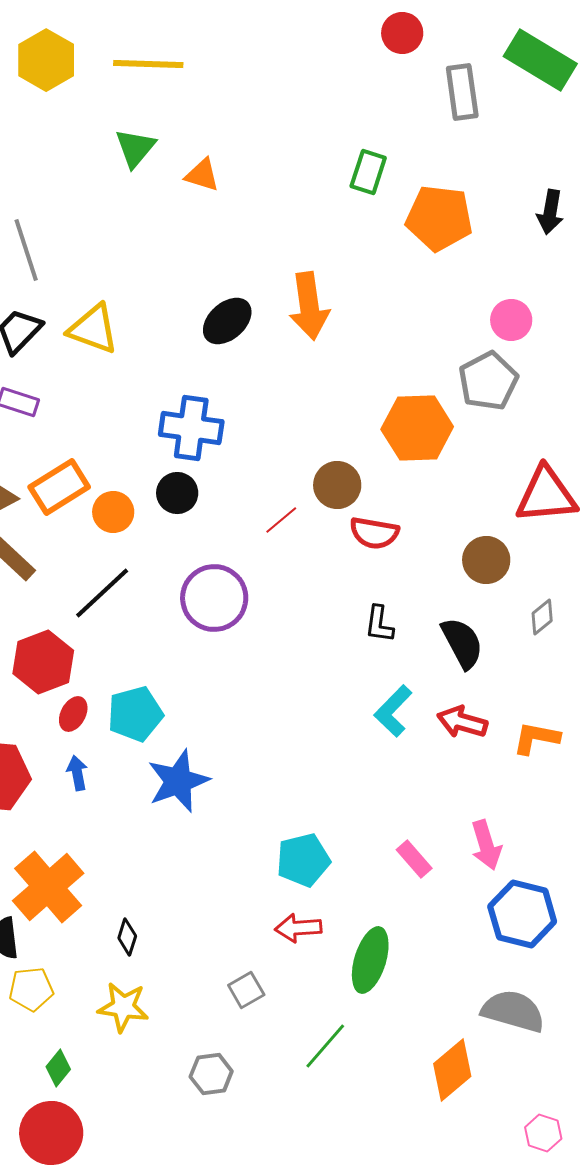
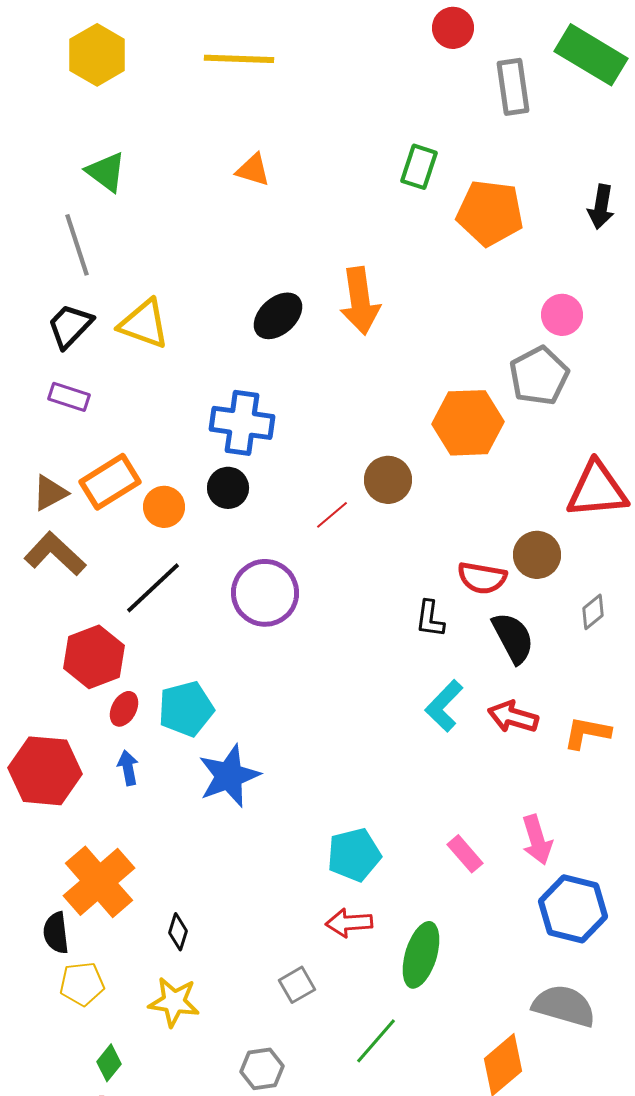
yellow line: (148, 64) -> (239, 59), moved
green triangle: (135, 148) -> (106, 172), moved, turned -33
red semicircle: (374, 533) -> (482, 578), moved

